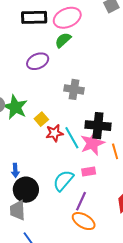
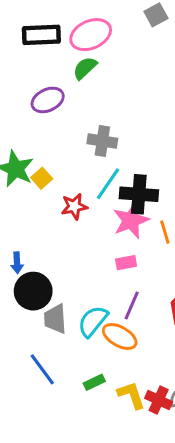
yellow square: (41, 119) -> (42, 178), moved
cyan line: (72, 138) -> (108, 184), moved, turned 65
cyan semicircle: (63, 181) -> (93, 321), moved
purple line: (81, 201) -> (132, 305), moved
gray trapezoid: (18, 210) -> (55, 319), moved

